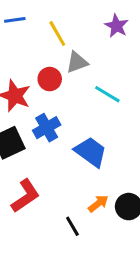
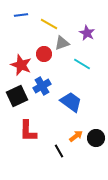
purple star: (116, 26) -> (87, 33), moved
yellow line: (57, 33) -> (49, 24), turned -30
red L-shape: (25, 196) -> (28, 131), turned 125

